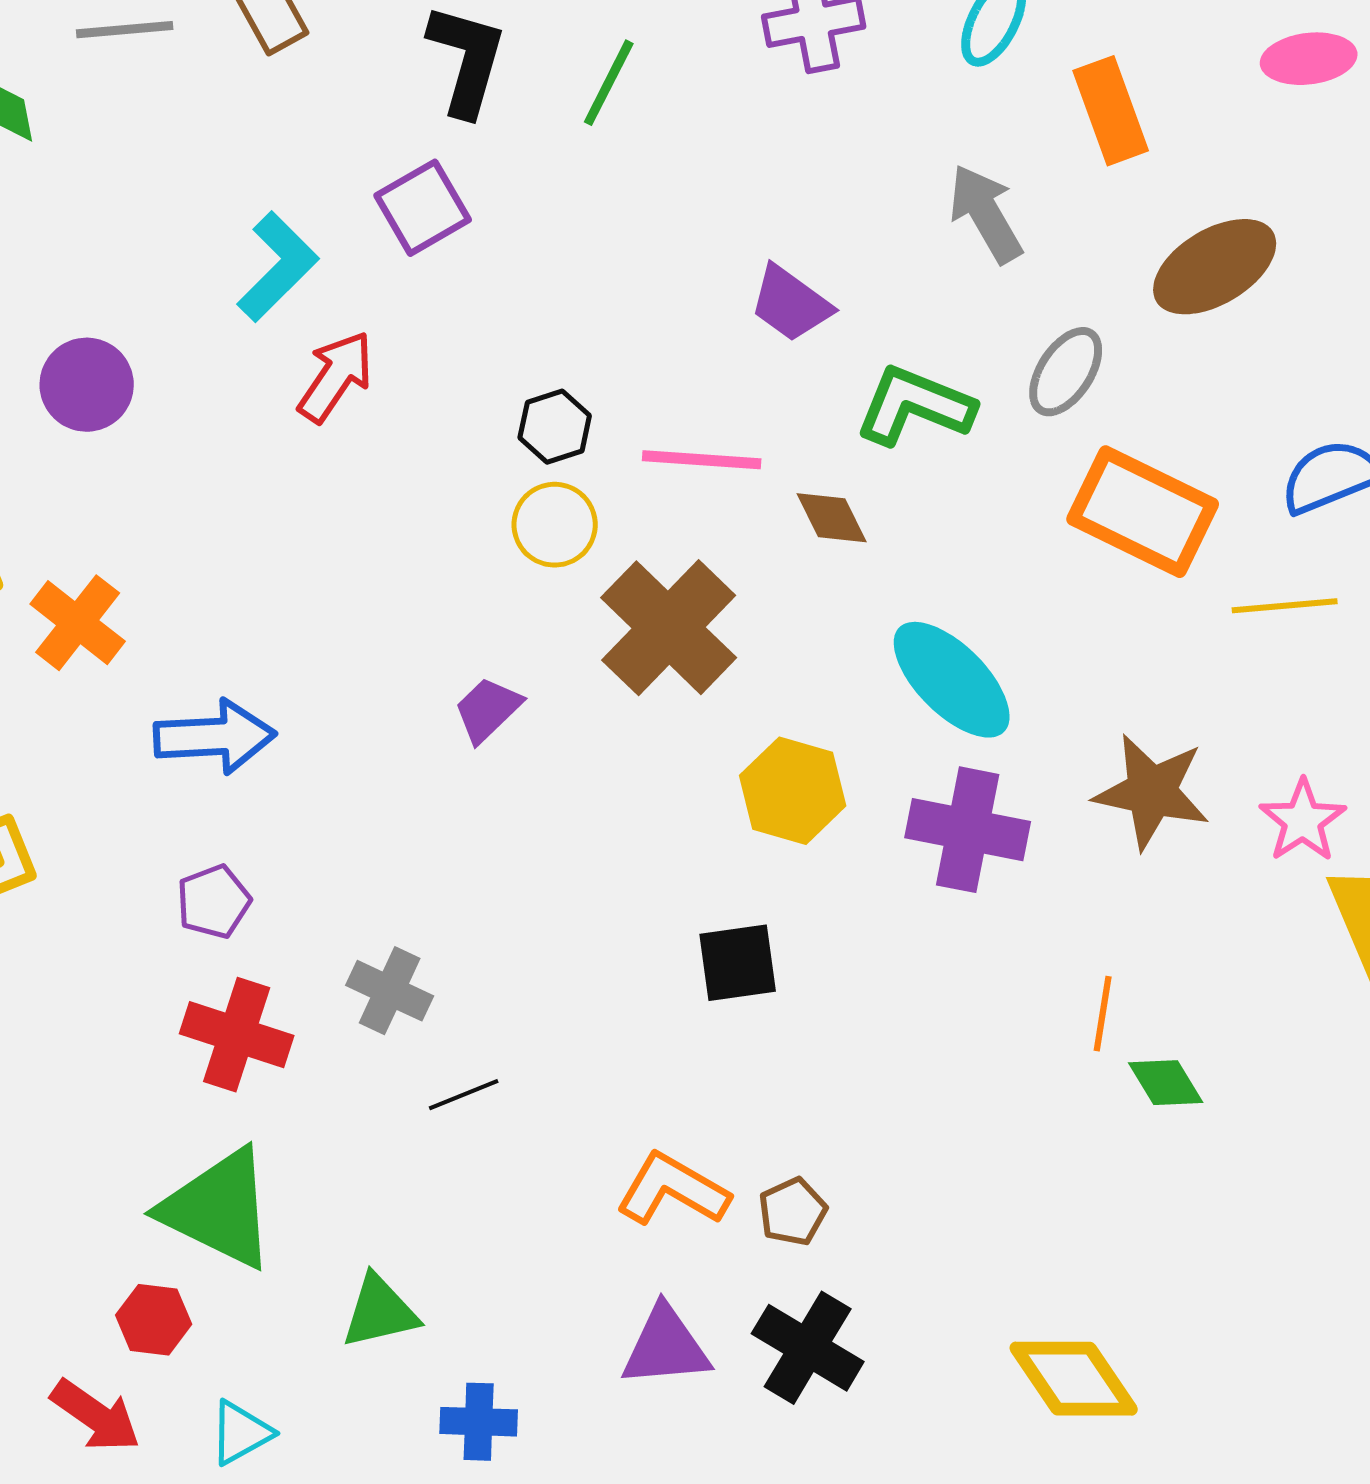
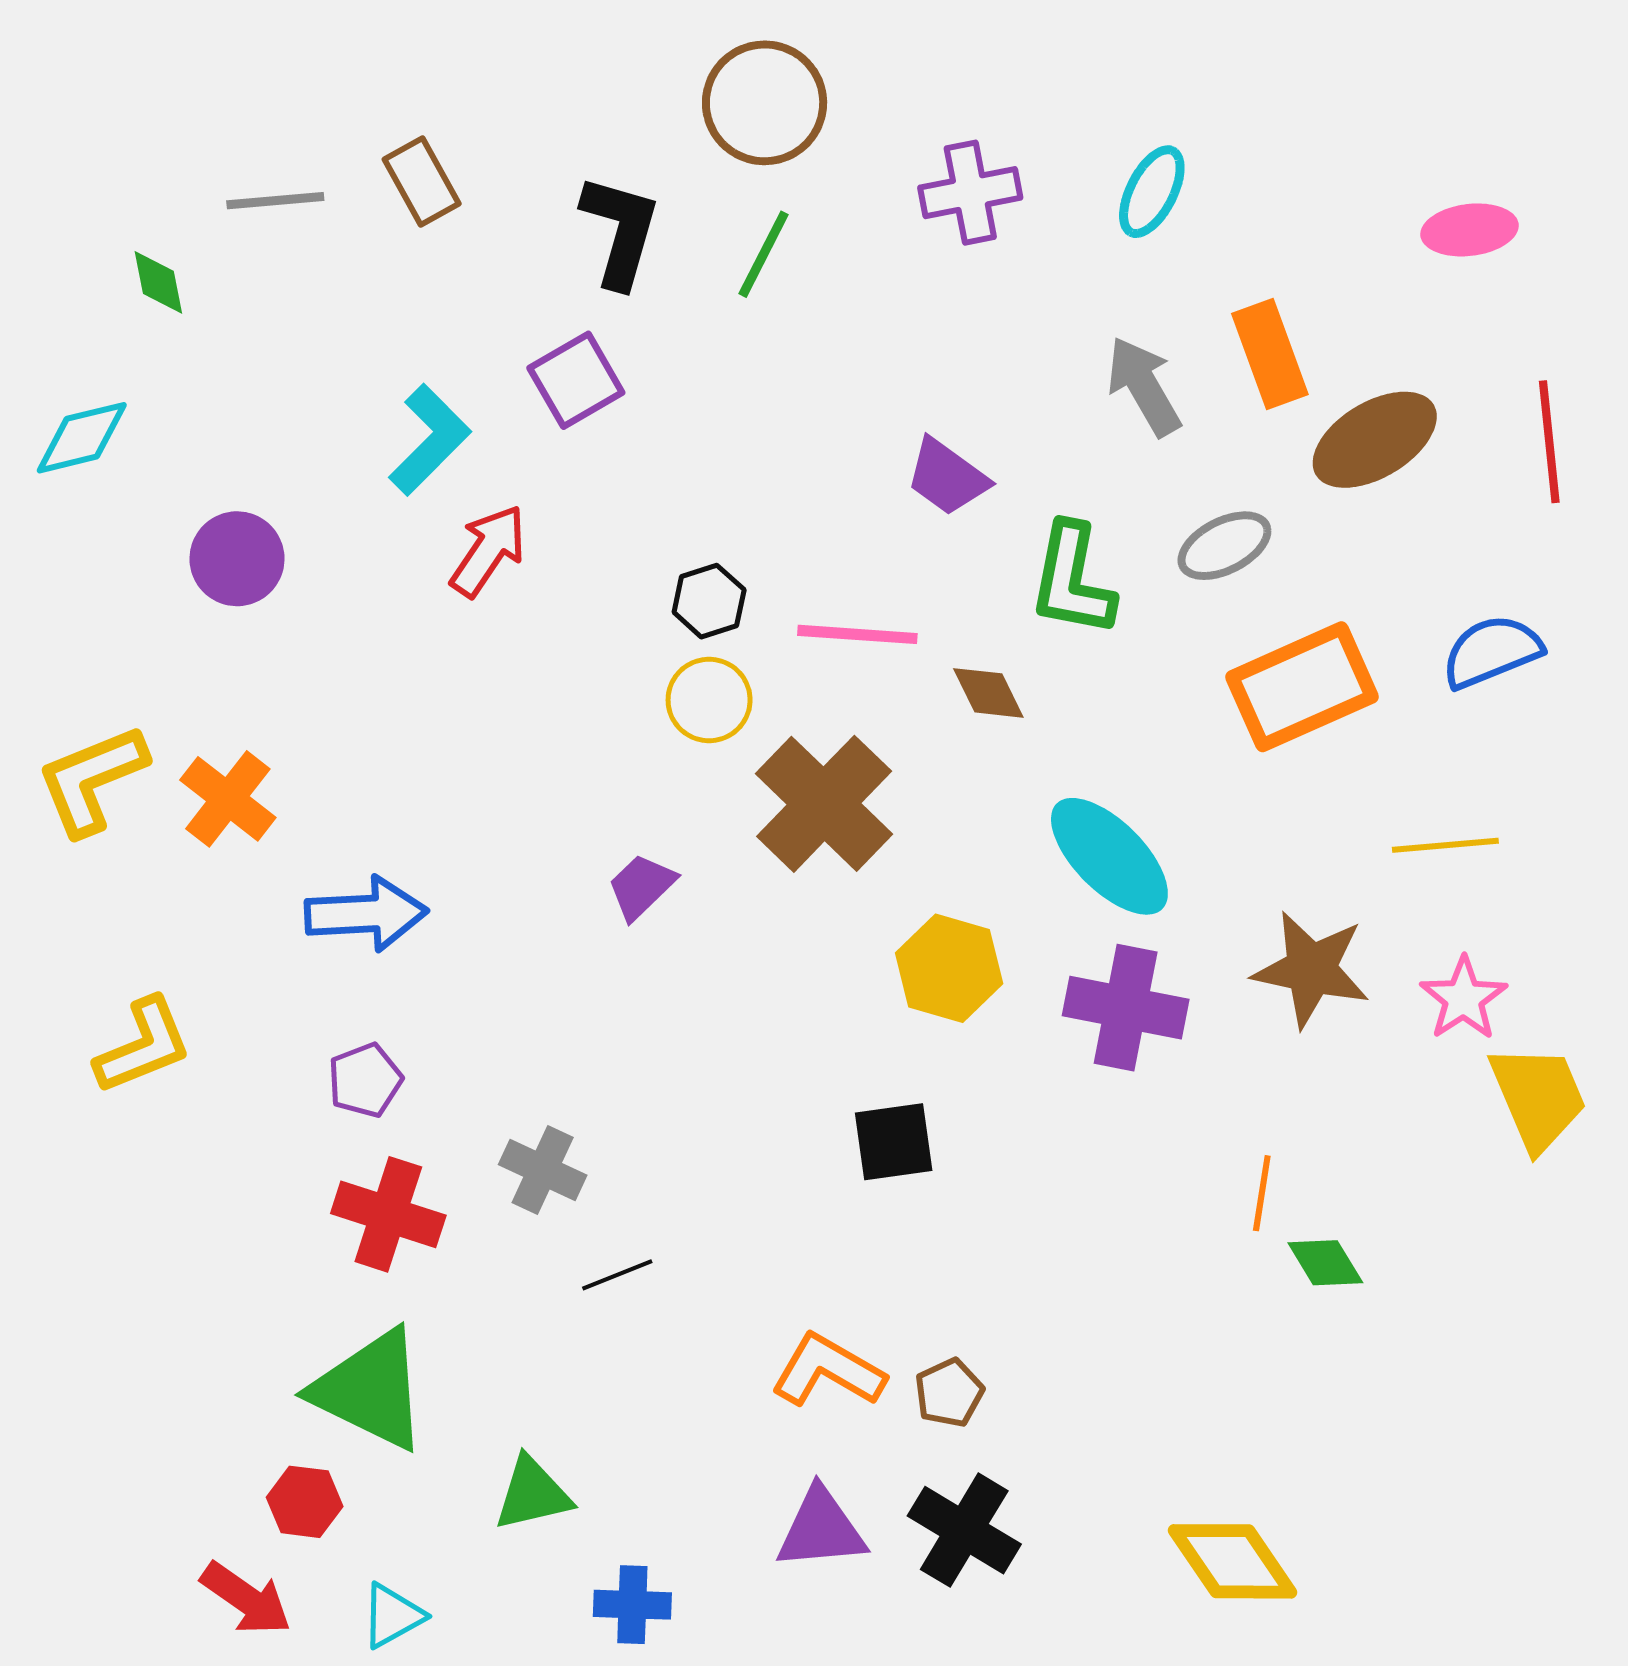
orange rectangle: (1111, 111) -> (1270, 354), moved
gray ellipse: (1066, 372) -> (1224, 546), turned 30
green L-shape: (915, 406) -> (1072, 580), turned -101
orange rectangle: (1143, 512) -> (1302, 687), turned -50
yellow line: (1285, 606) -> (1445, 845), moved

